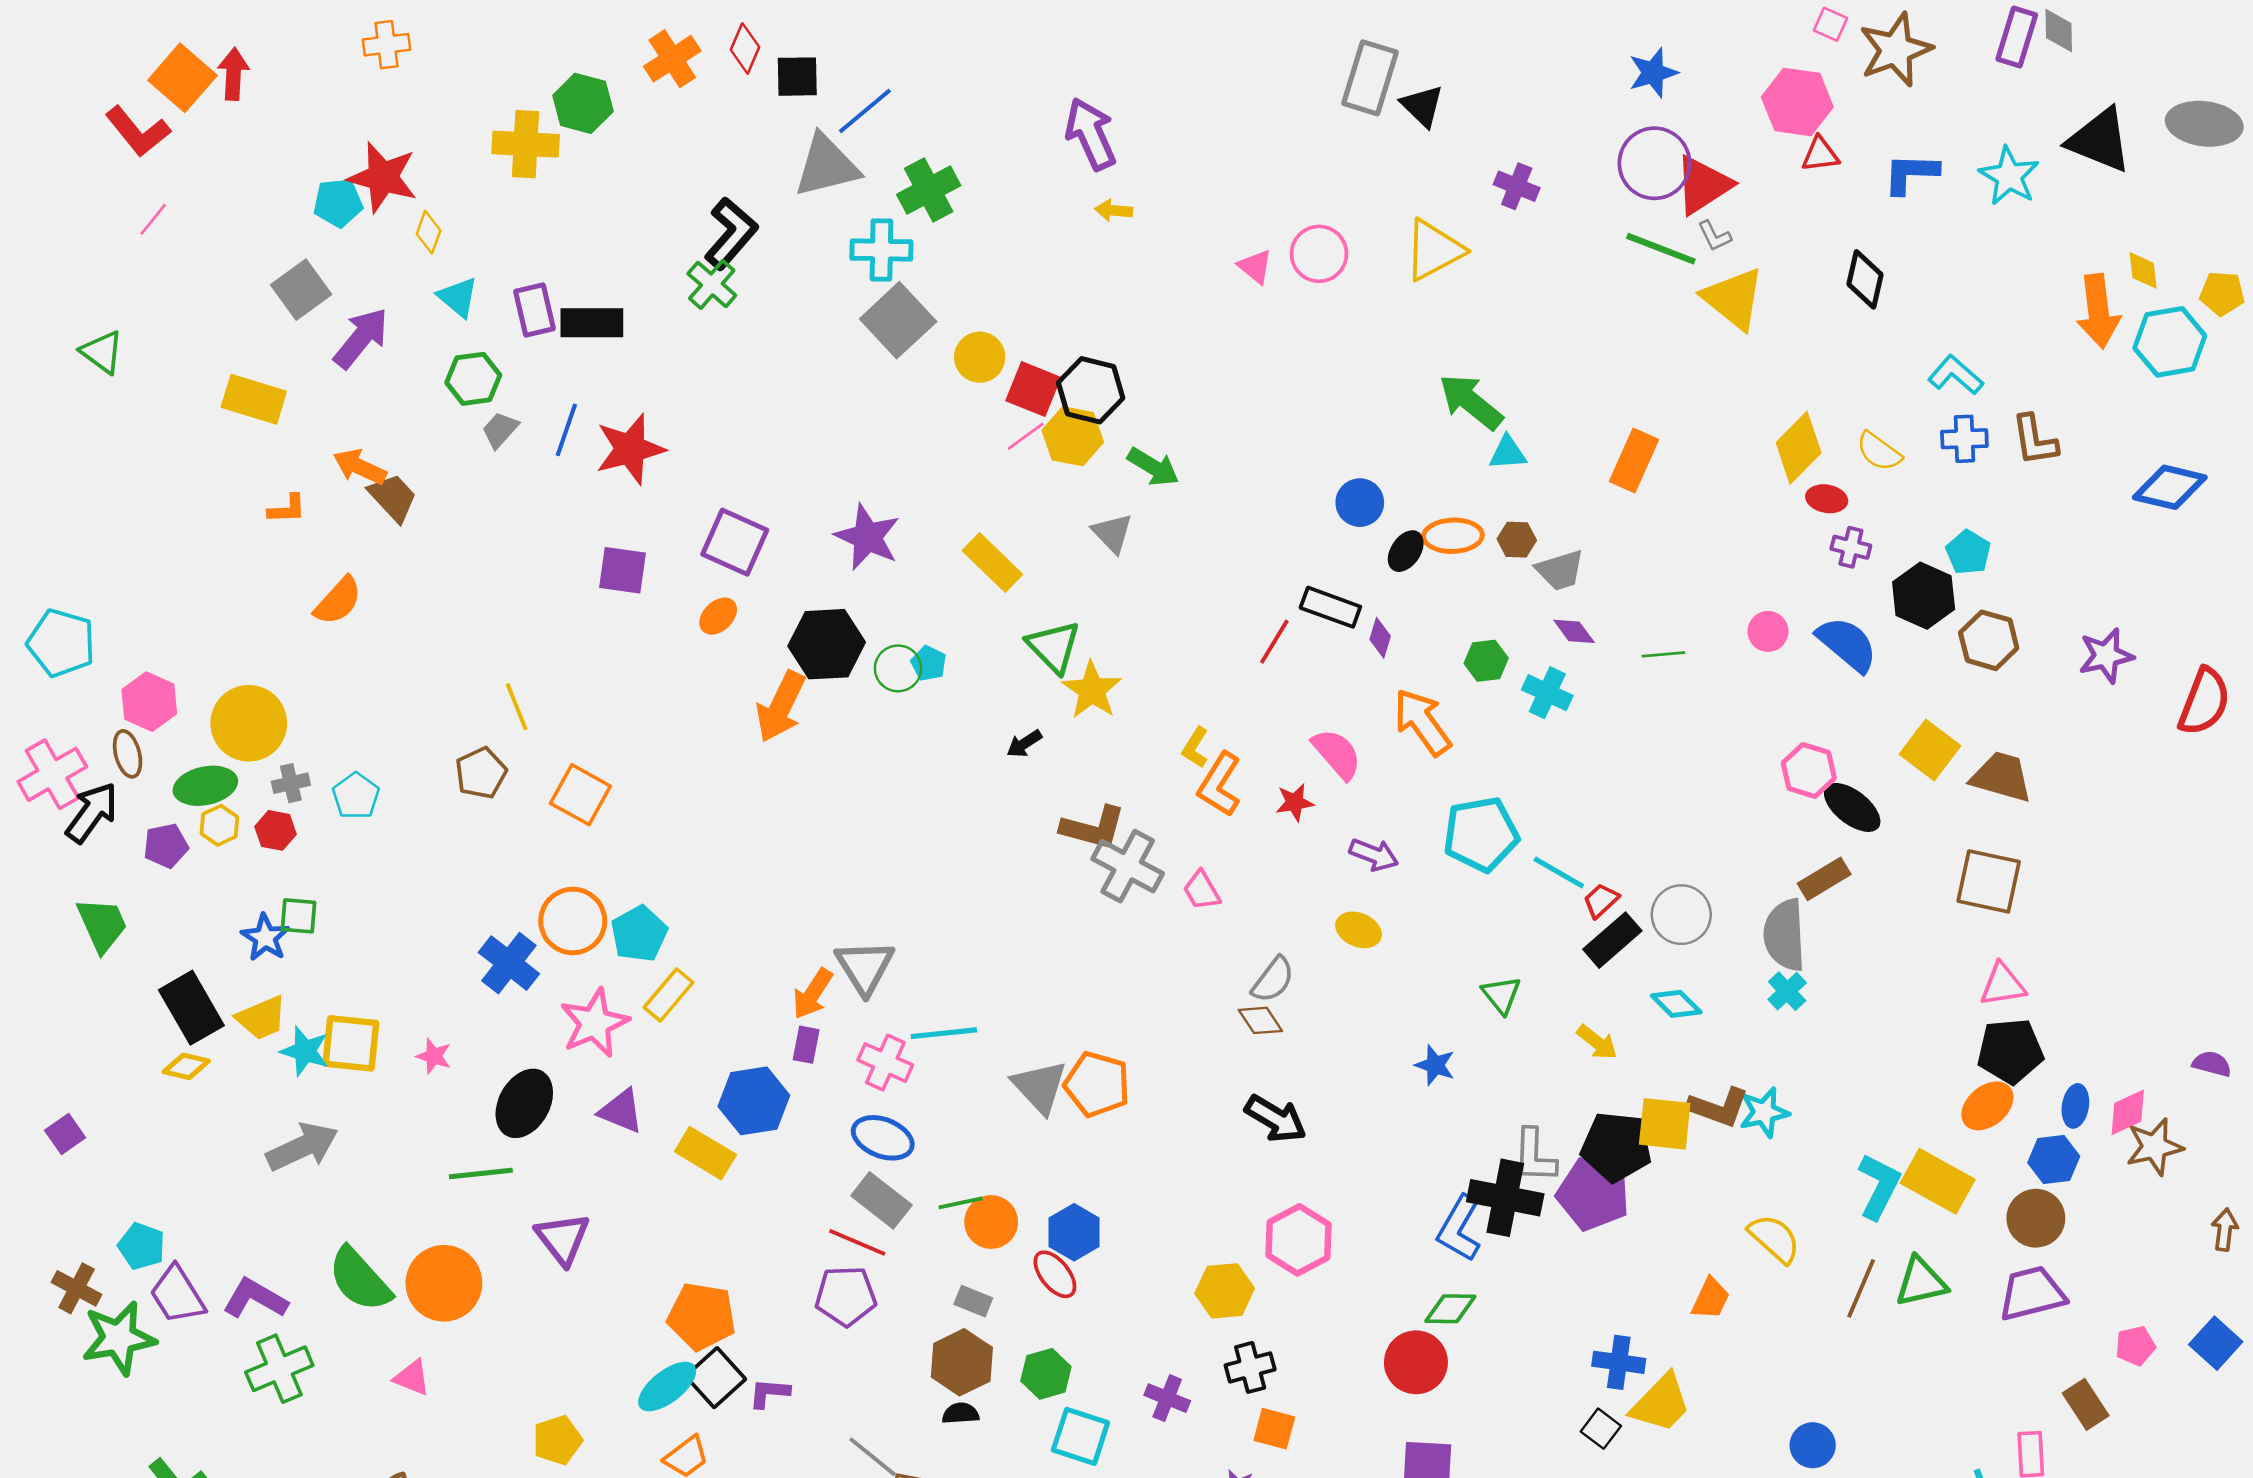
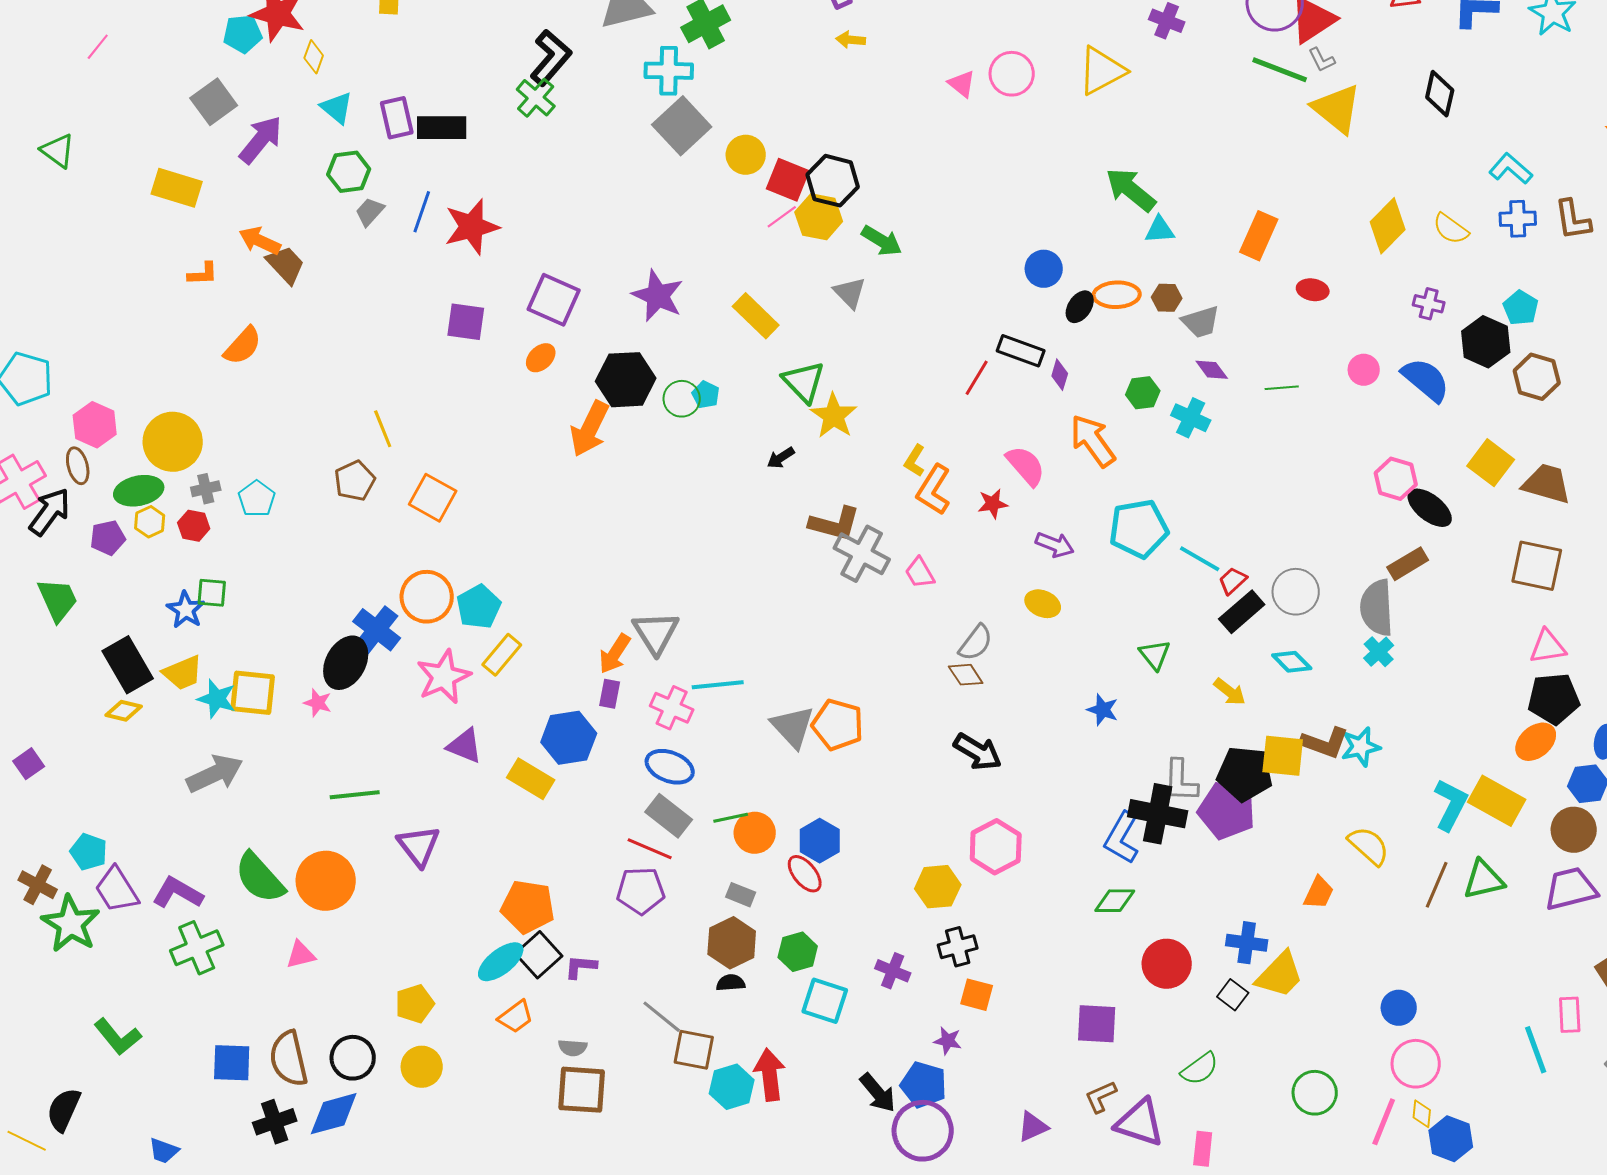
red ellipse: (1827, 499) -> (1313, 290), moved
black ellipse: (524, 1103) -> (346, 663), moved
green star: (119, 1338) -> (71, 924), turned -30
red circle: (1416, 1362) -> (1167, 964), moved
pink triangle: (412, 1378) -> (301, 955), turned -36

